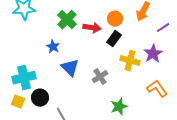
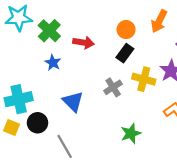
green cross: (67, 20) -> (49, 31), moved
red arrow: (92, 28) -> (84, 43), moved
blue triangle: (70, 68) -> (73, 102), moved
gray cross: (100, 77) -> (113, 87), moved

